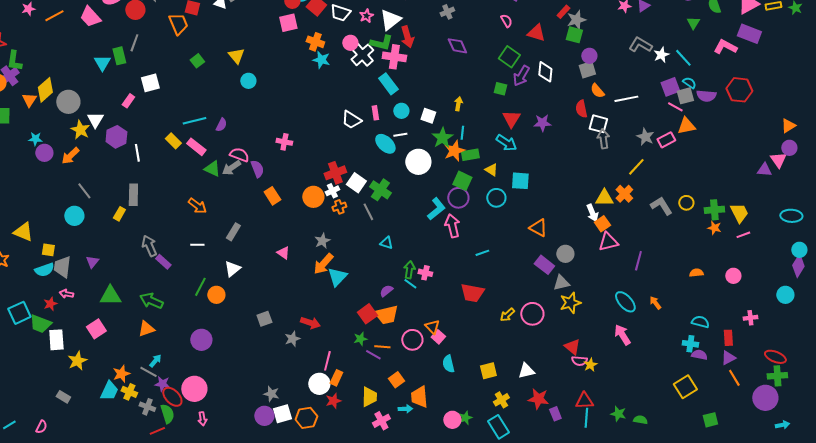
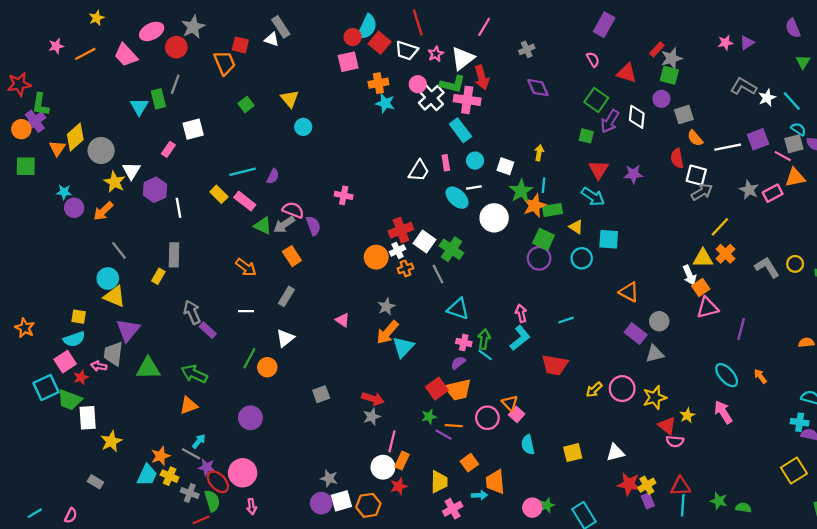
orange cross: (315, 42) -> (378, 83), turned -30
purple circle: (589, 56) -> (661, 99), moved
purple square: (670, 87) -> (758, 139), moved
white trapezoid: (351, 120) -> (419, 171), turned -90
gray arrow: (603, 139) -> (702, 192), turned 66
yellow line: (636, 167) -> (720, 227), moved
orange rectangle: (272, 196) -> (292, 256), moved
cyan L-shape: (436, 209) -> (520, 338), moved
pink arrow: (452, 226) -> (521, 313), moved, size x0.7
yellow triangle: (23, 232) -> (115, 296), moved
cyan triangle: (386, 243) -> (458, 309), size x1.5
purple triangle: (92, 262) -> (128, 330), size x1.6
gray trapezoid: (62, 267) -> (113, 354), moved
pink cross: (425, 273) -> (464, 343), moved
yellow star: (570, 303) -> (655, 398), moved
pink square: (96, 329) -> (65, 362), moved
gray star: (292, 339) -> (372, 417), moved
yellow star: (590, 365) -> (687, 416), moved
yellow cross: (501, 400) -> (647, 485), moved

